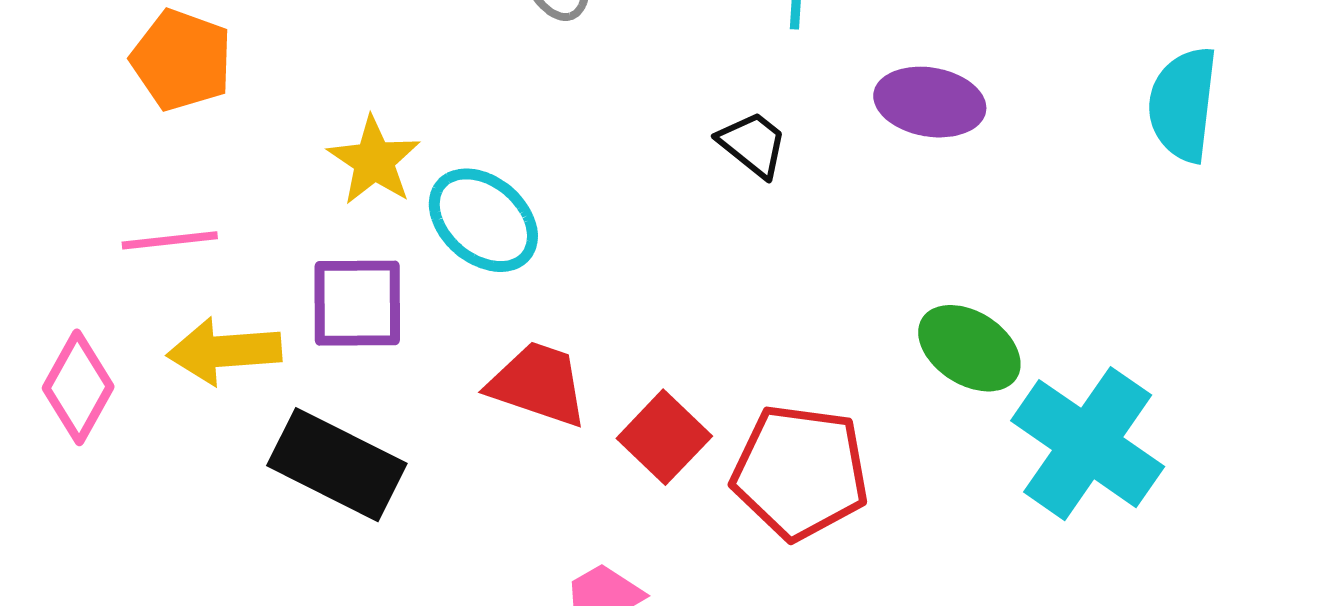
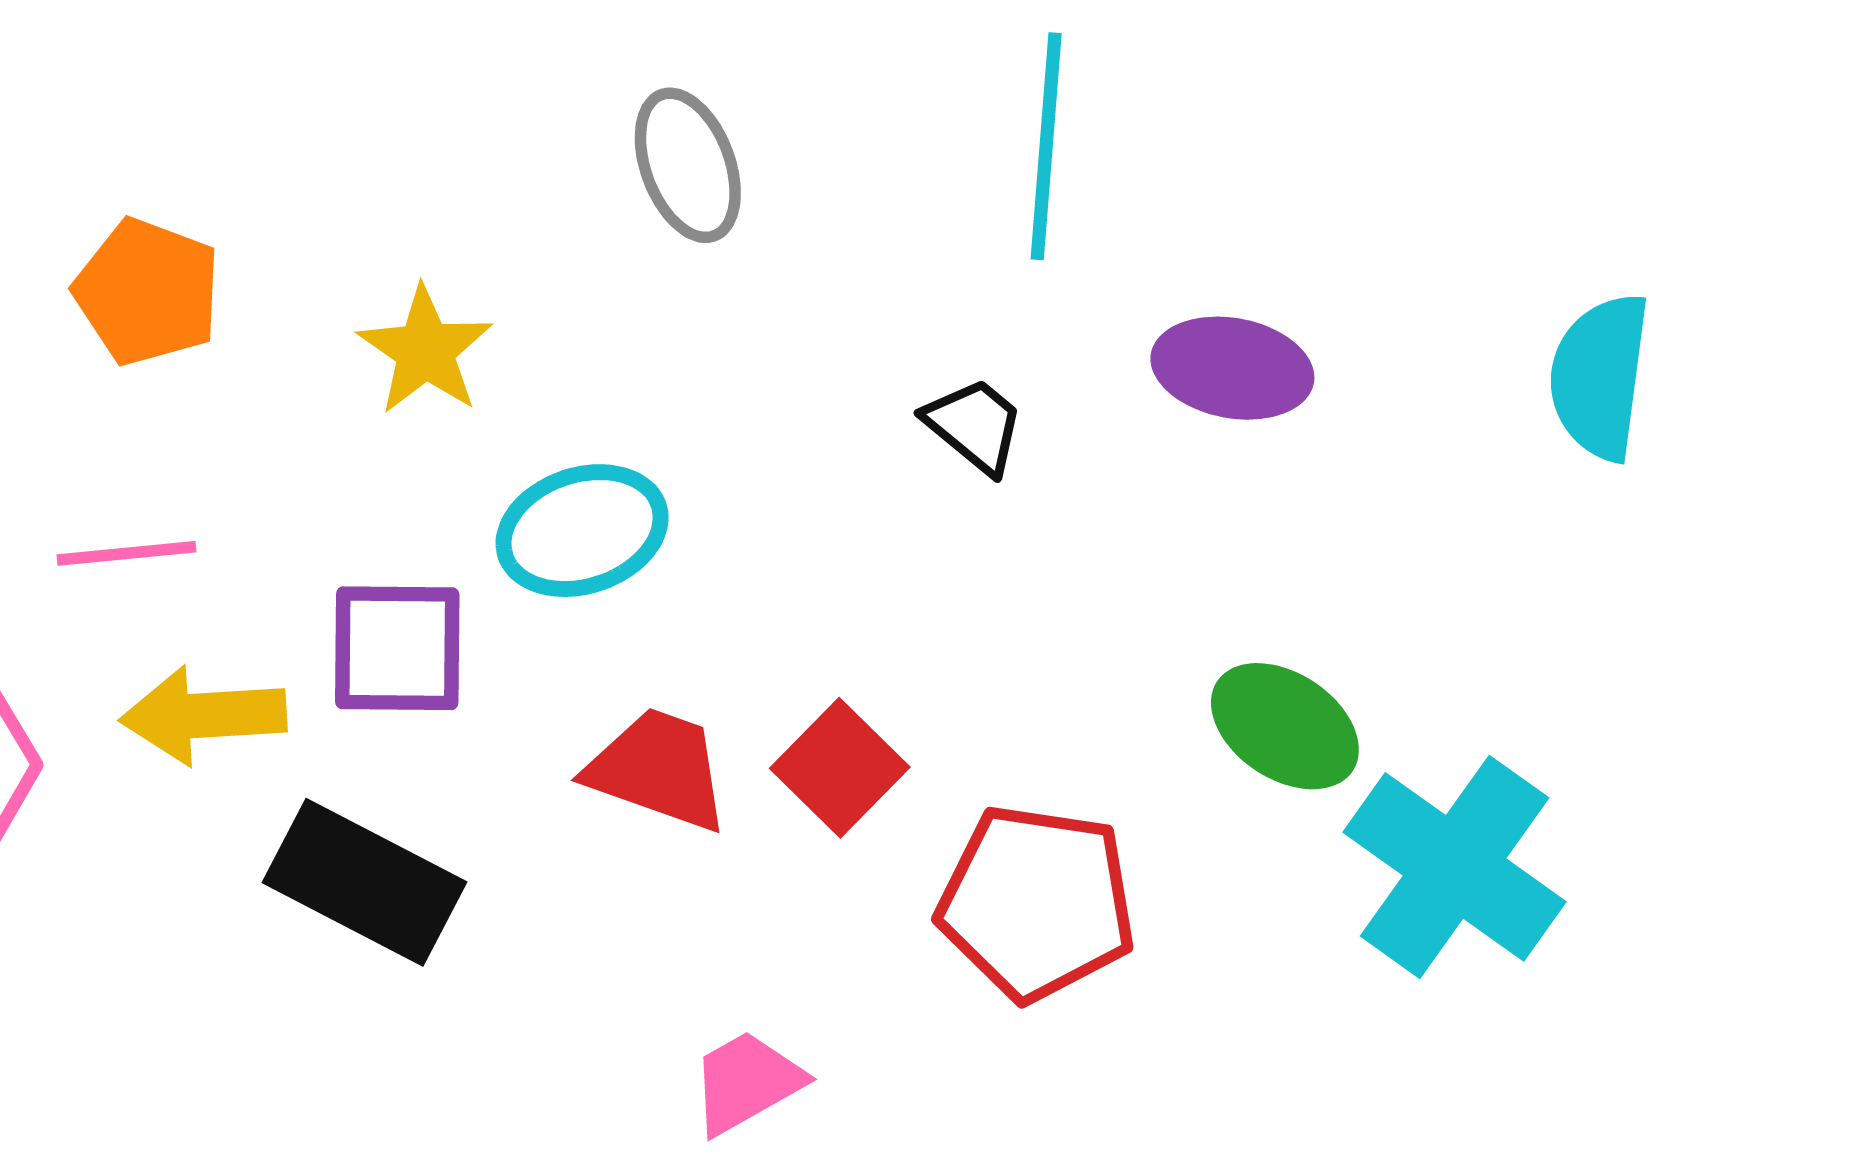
yellow star: (374, 161) -> (425, 350), moved
cyan ellipse: (483, 220) -> (582, 531), turned -60
red square: (664, 437) -> (840, 768), moved

